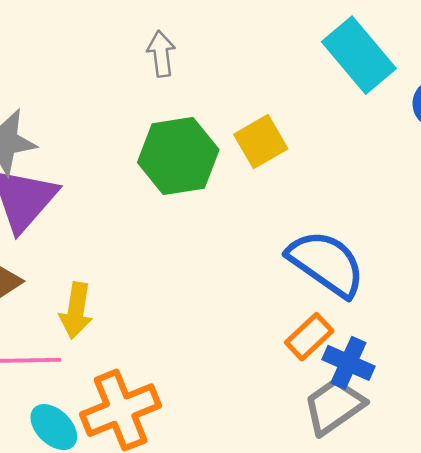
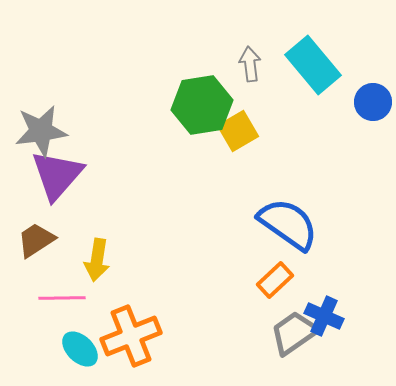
gray arrow: (161, 54) -> (250, 64), moved
green hexagon: (178, 156) -> (202, 105), moved
blue cross: (348, 363) -> (324, 316), moved

